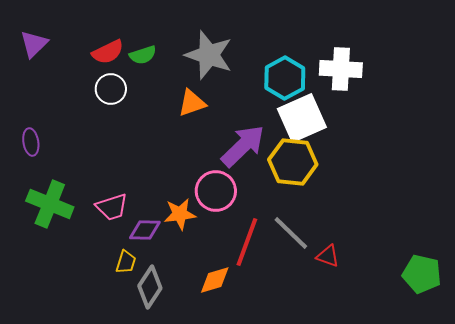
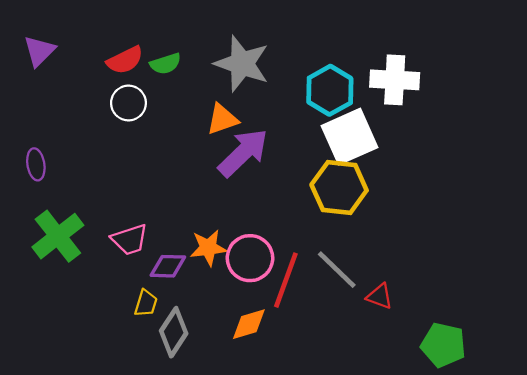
purple arrow: (243, 146) -> (243, 153), moved
pink circle: (216, 191) -> (250, 258), moved
green cross: (50, 204) -> (58, 236), turned 30
green pentagon: (422, 274) -> (443, 345), moved

